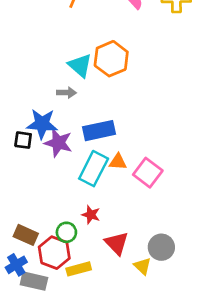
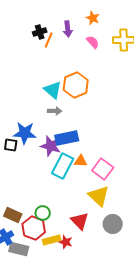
gray arrow: (66, 93) -> (55, 111), moved
purple star: (58, 143) -> (51, 146), moved
red star: (91, 215) -> (66, 242), moved
yellow triangle: (142, 266) -> (99, 196), moved, size x1.6

